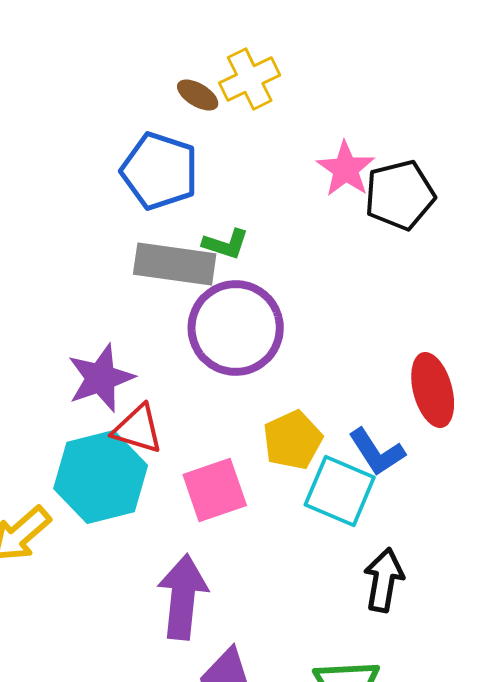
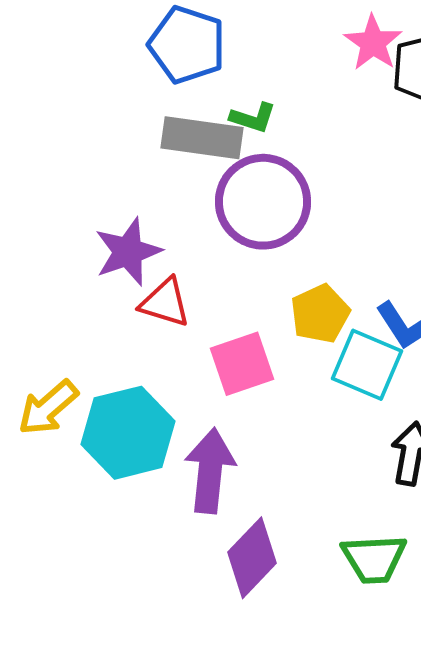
cyan hexagon: (101, 477) -> (128, 433), moved

